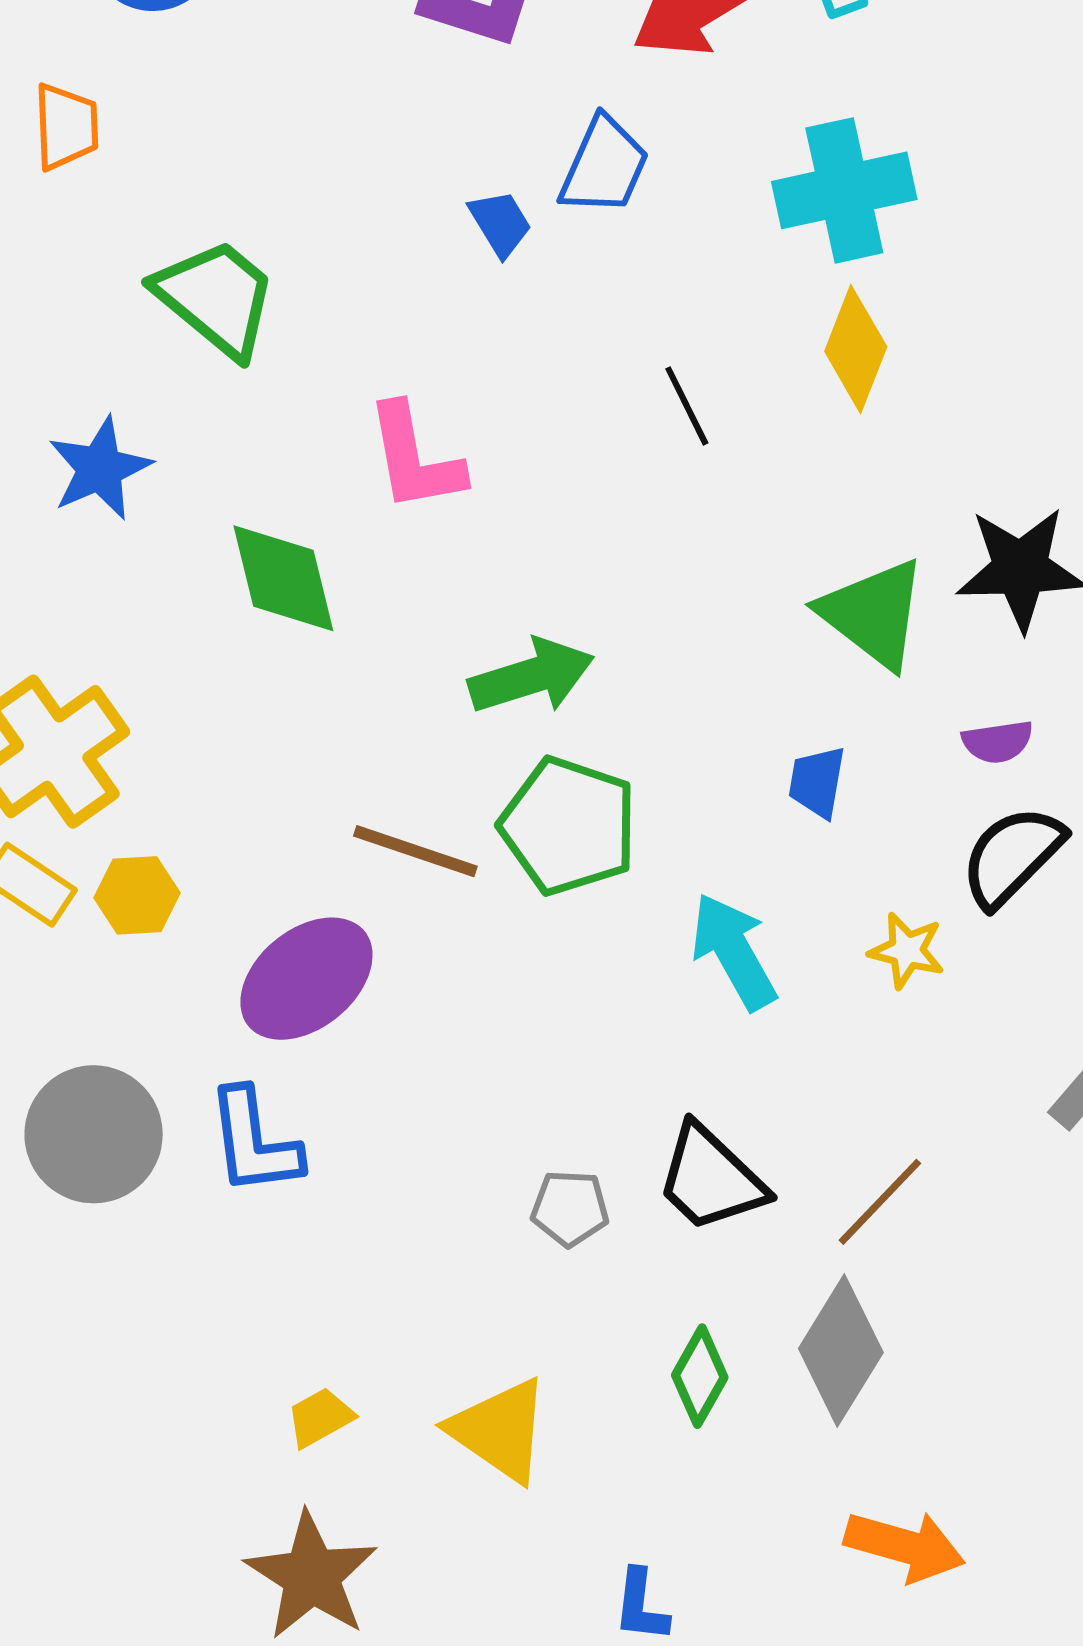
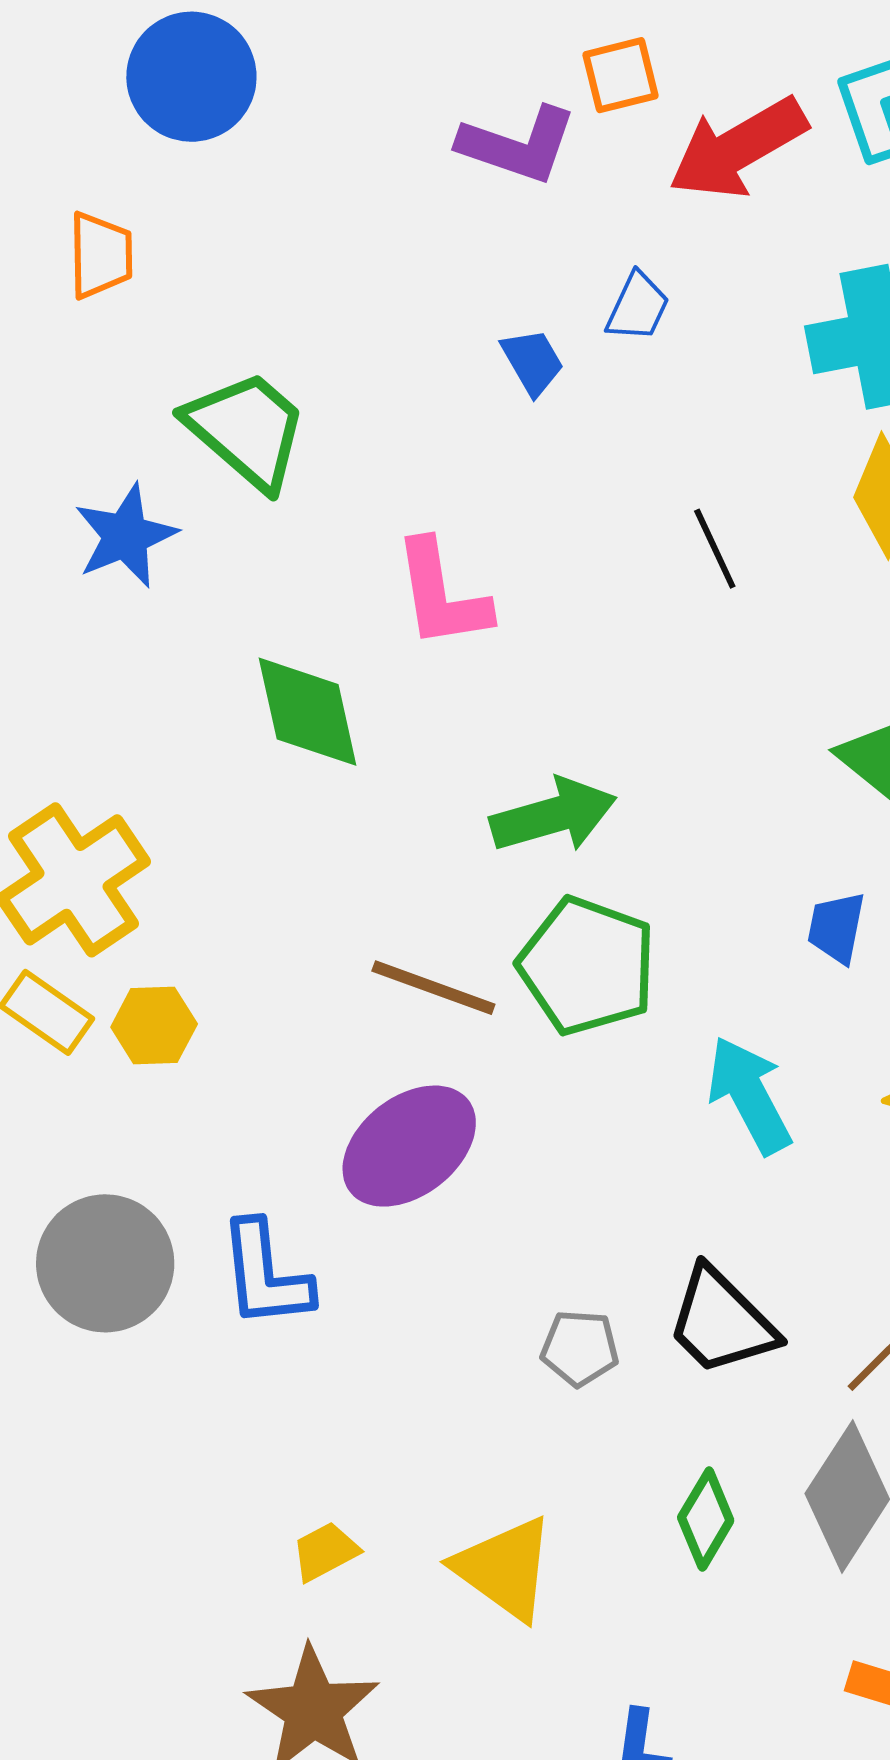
blue trapezoid: (604, 166) -> (638, 307), size x0.7
blue star: (100, 469) -> (125, 536), moved
purple ellipse: (306, 979) -> (409, 1146), moved

